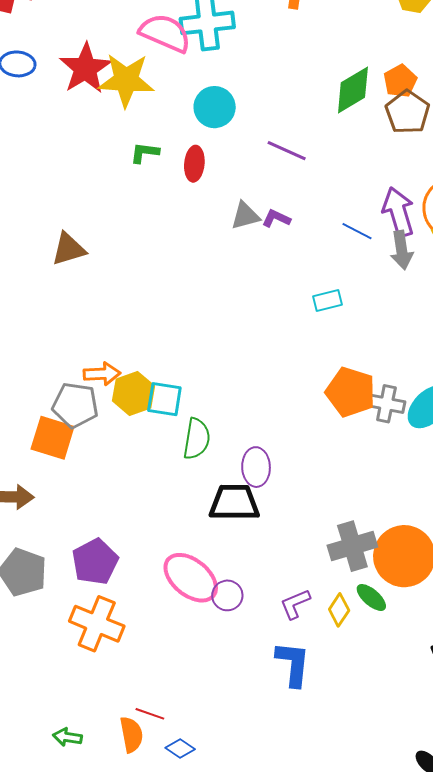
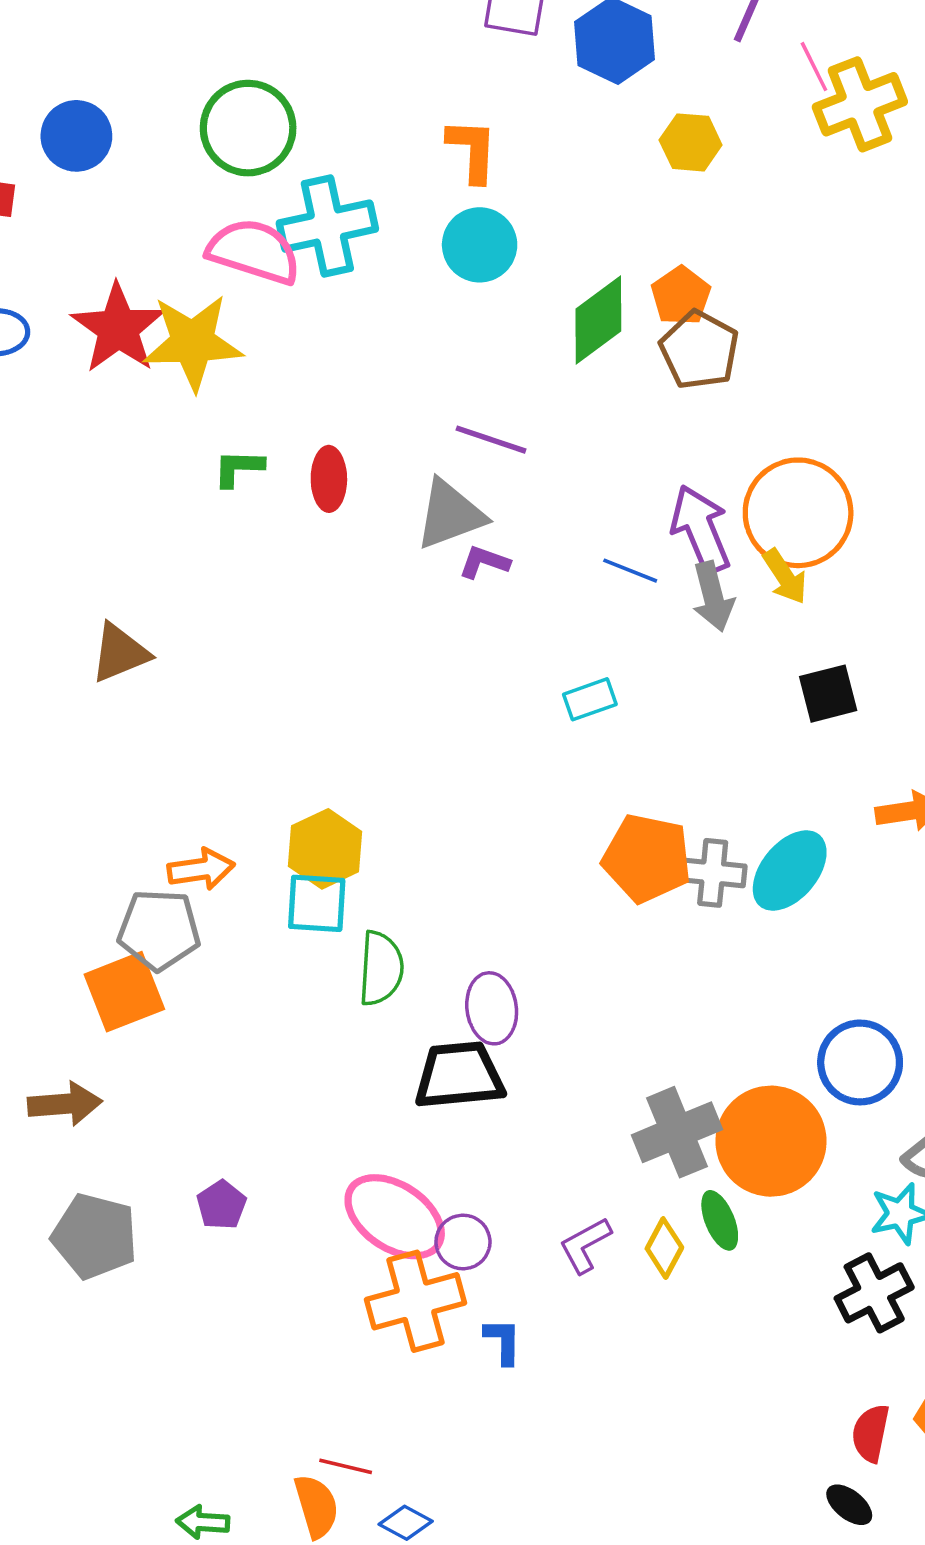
cyan circle: (215, 107) -> (480, 245), moved
gray triangle: (245, 216) -> (450, 514), moved, size x1.4
yellow hexagon: (134, 393) -> (325, 849), moved
orange square: (53, 438) -> (124, 992), turned -33
purple pentagon: (95, 562) -> (221, 1205), size x0.6
green ellipse: (371, 597) -> (720, 1220), turned 32
orange cross: (97, 624) -> (415, 1301), moved, turned -32
blue L-shape: (293, 664) -> (503, 1341), moved, size x0.6

